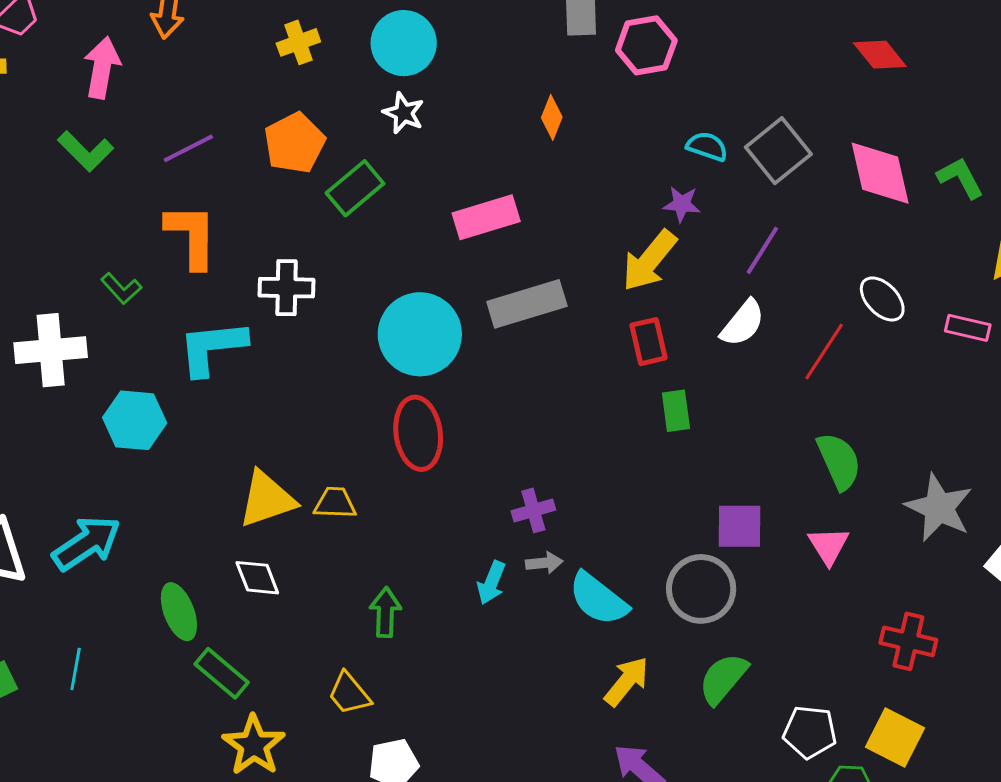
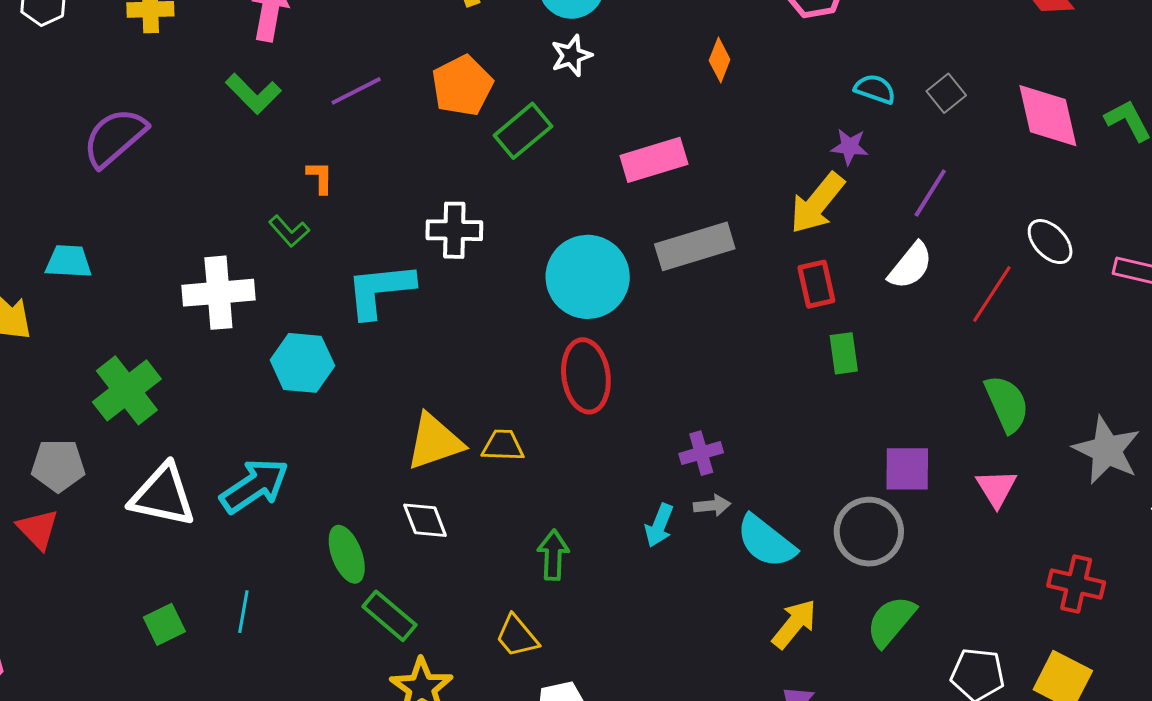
white star: (404, 113) -> (571, 56), turned 30
gray square: (778, 151) -> (946, 93), size x0.6
orange L-shape: (191, 236) -> (320, 177), moved, size x0.5

